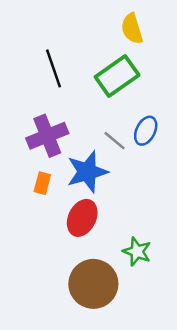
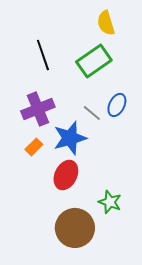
orange rectangle: (42, 183) -> (34, 147), turned 30

